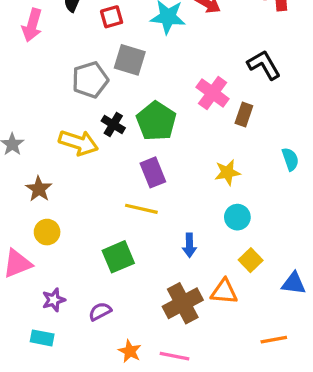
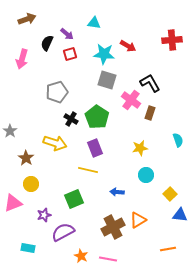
gray square: (130, 60) -> (107, 80), moved
black L-shape: (264, 65) -> (150, 83), moved
yellow arrow: (78, 143) -> (55, 143), moved
blue arrow: (189, 245) -> (117, 192), turned 96
yellow square: (251, 260) -> (170, 194), moved
orange triangle: (224, 292) -> (138, 220), turned -36
purple star: (54, 300) -> (44, 215), moved
purple semicircle: (100, 311) -> (63, 232), size x1.6

